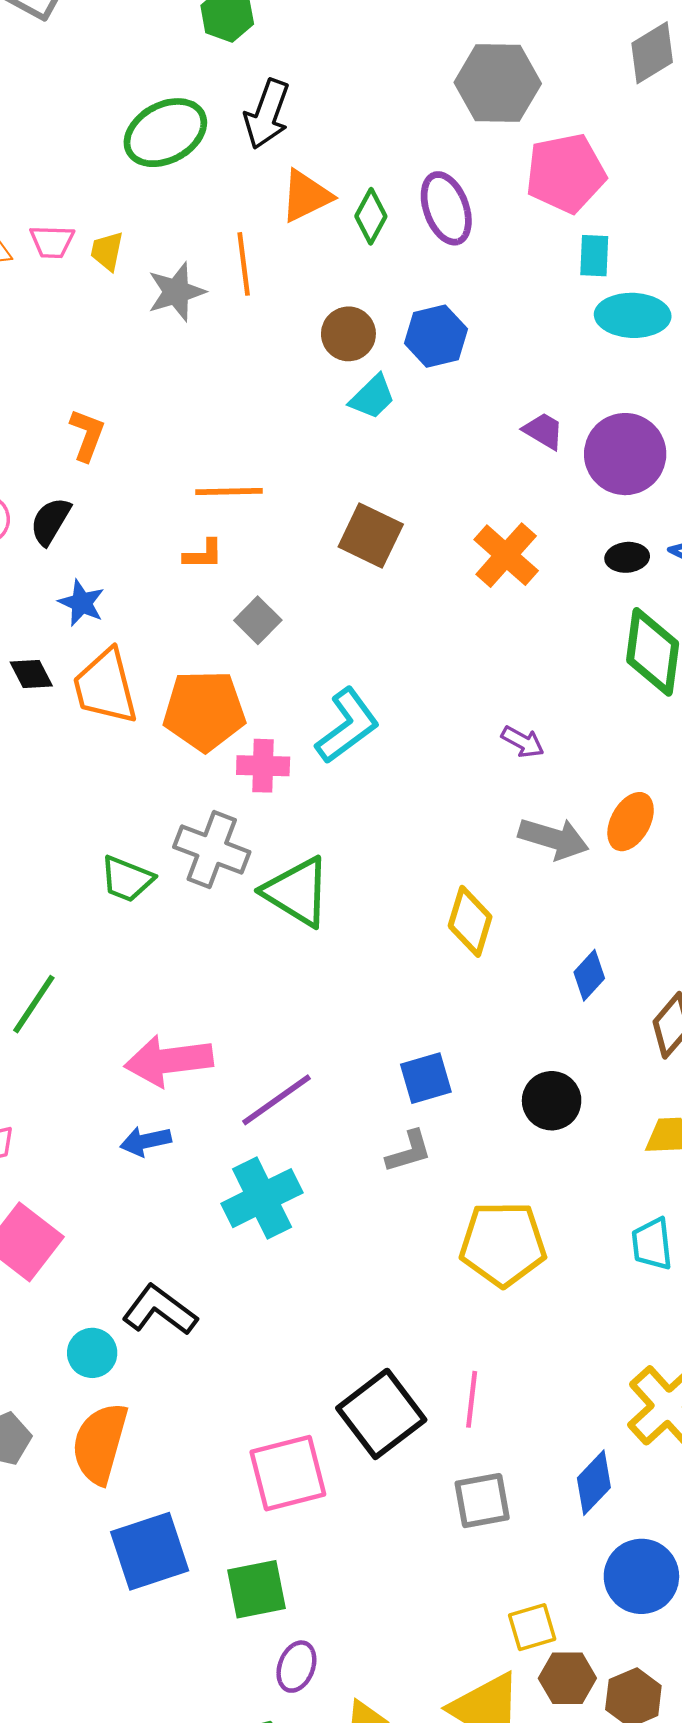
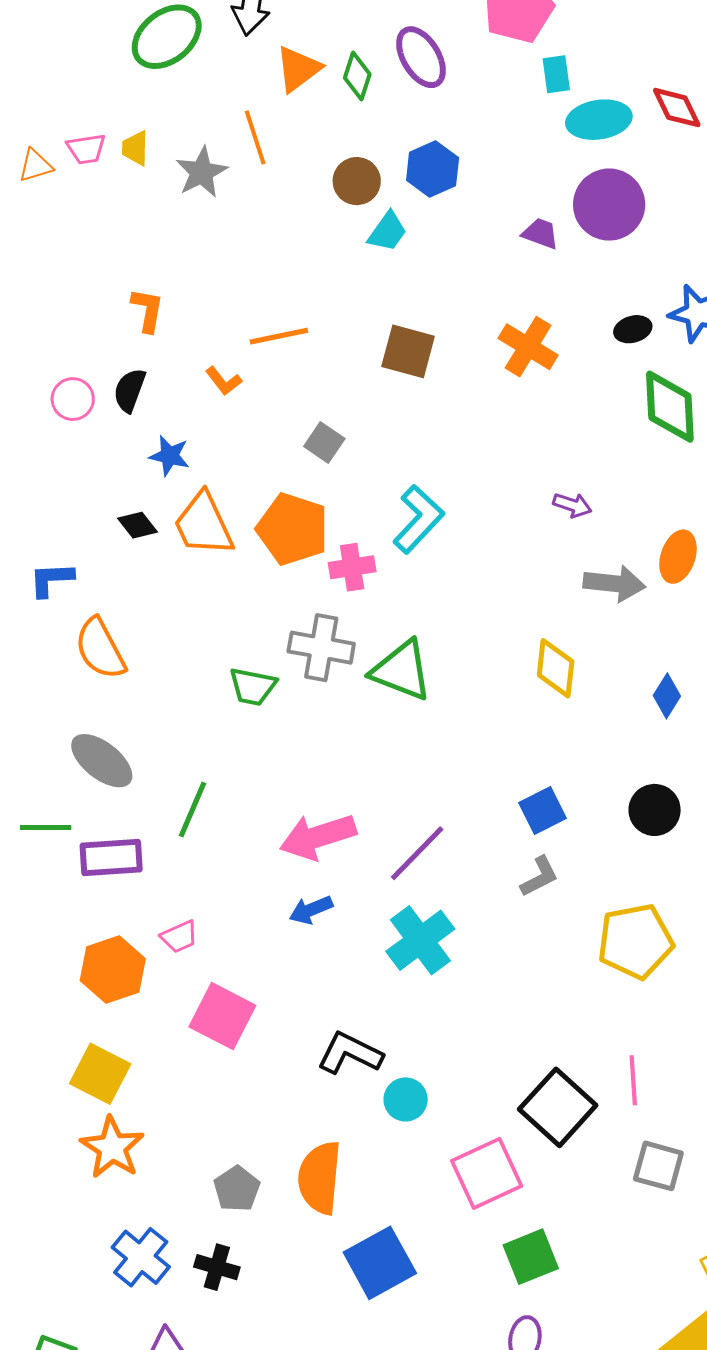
purple circle: (625, 454) -> (609, 205), moved
orange L-shape: (203, 554) -> (223, 381), moved, turned 63
orange pentagon: (204, 711) -> (293, 529), turned 30
cyan circle: (92, 1353) -> (406, 1099), moved
gray square: (482, 1501) -> (658, 1166), turned 36
green square: (256, 1589) -> (531, 1257), moved

